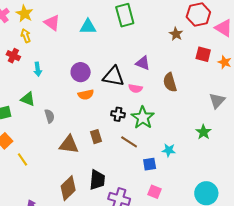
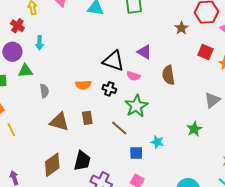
purple circle: (81, 72) -> (12, 52), moved
orange semicircle: (86, 95) -> (83, 85), moved
green triangle: (28, 99) -> (25, 71), turned -35
black cross: (118, 114) -> (109, 89), moved

